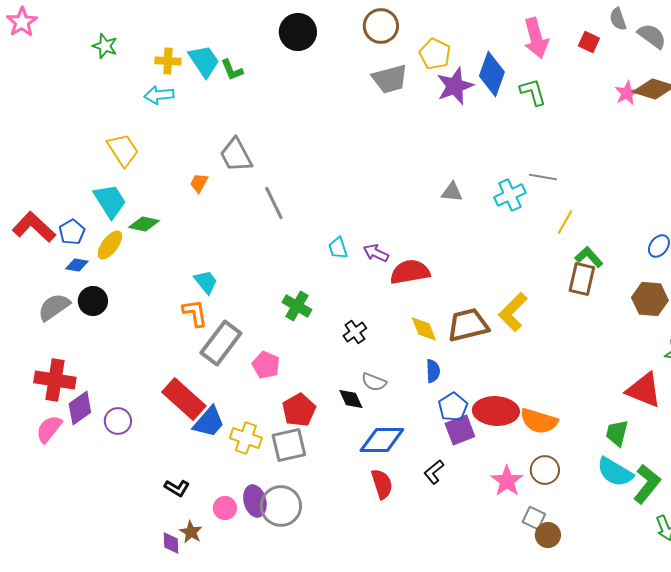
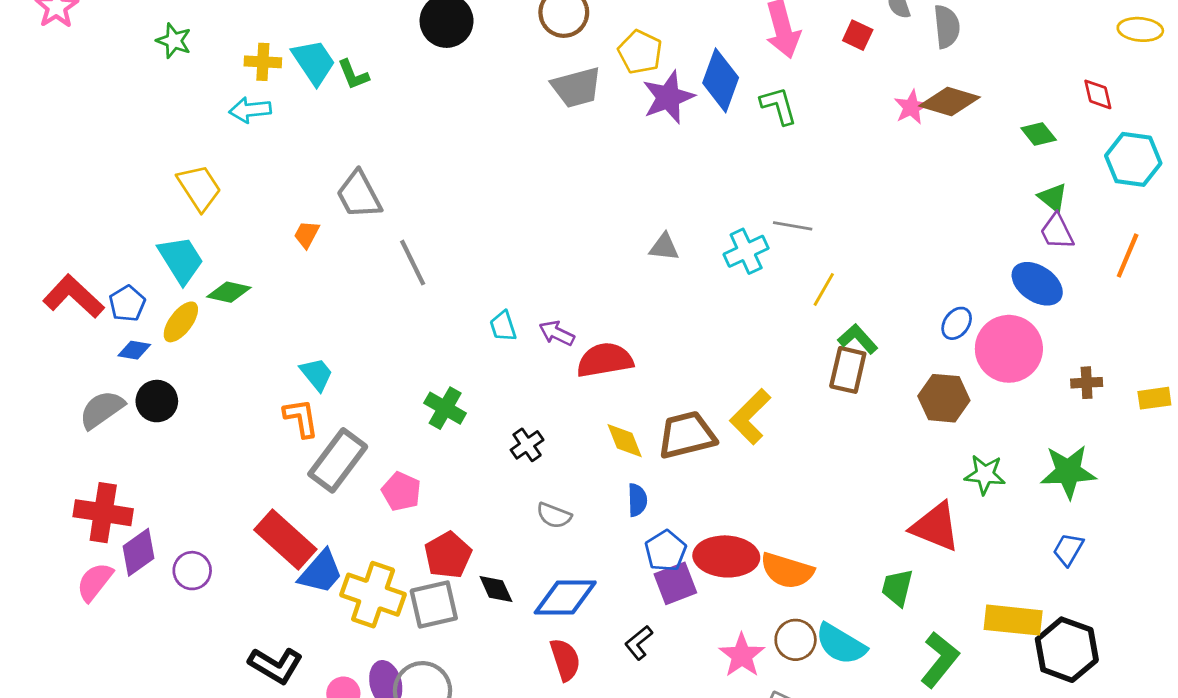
gray semicircle: (652, 36) -> (947, 27), turned 48
black diamond: (351, 399) -> (496, 589), moved
yellow cross: (246, 438) -> (373, 595), size x1.4
cyan semicircle: (615, 472) -> (841, 644), moved
black L-shape: (177, 488) -> (276, 665), size x1.5

